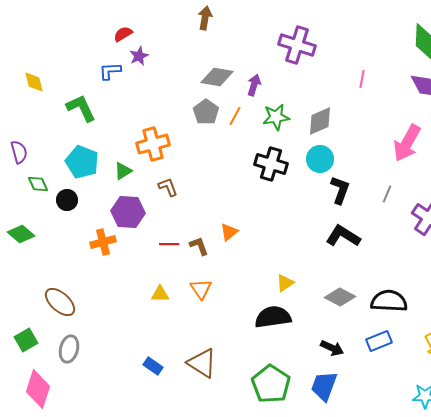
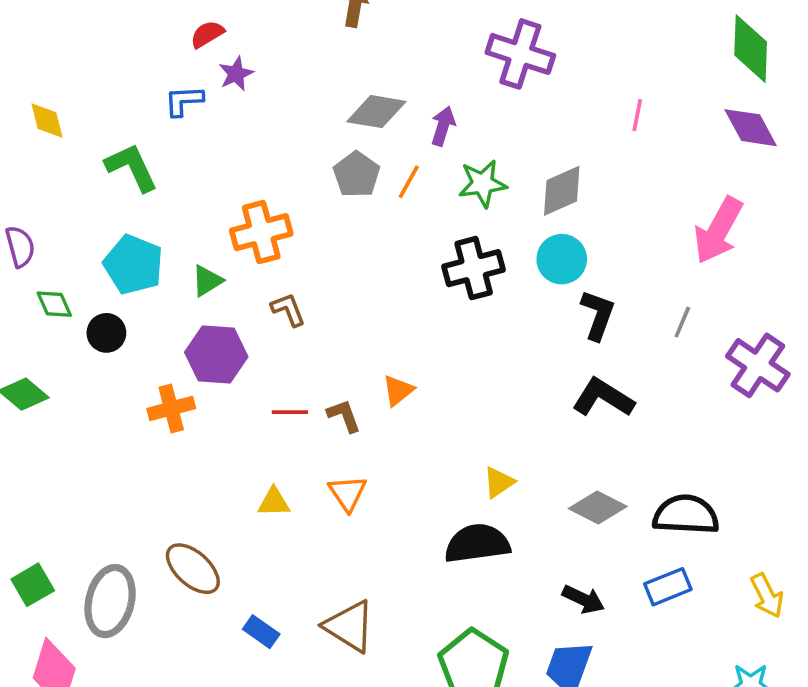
black cross: (271, 164) -> (474, 268), turned -32
brown ellipse: (60, 302) -> (193, 569), moved
gray ellipse: (69, 349) -> (110, 601), size x1.4

